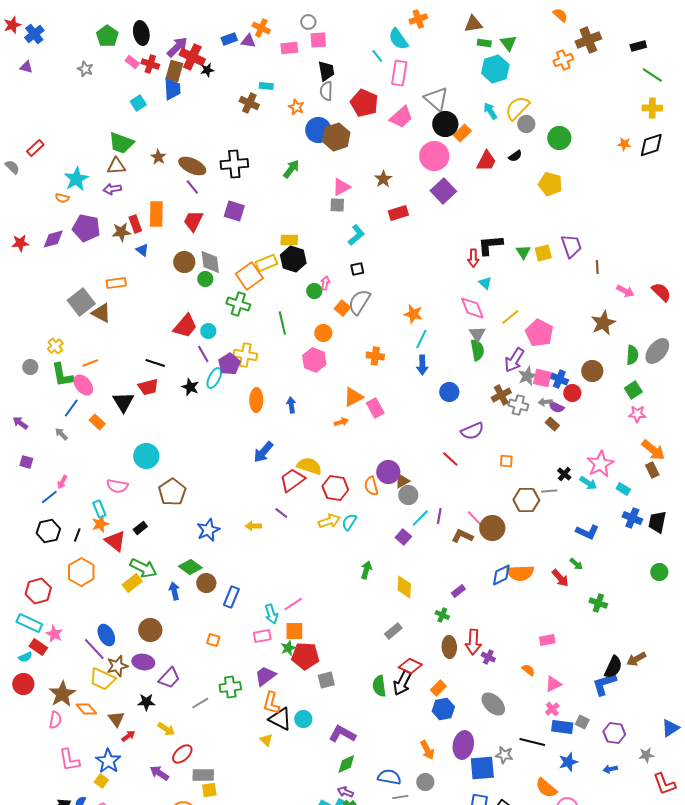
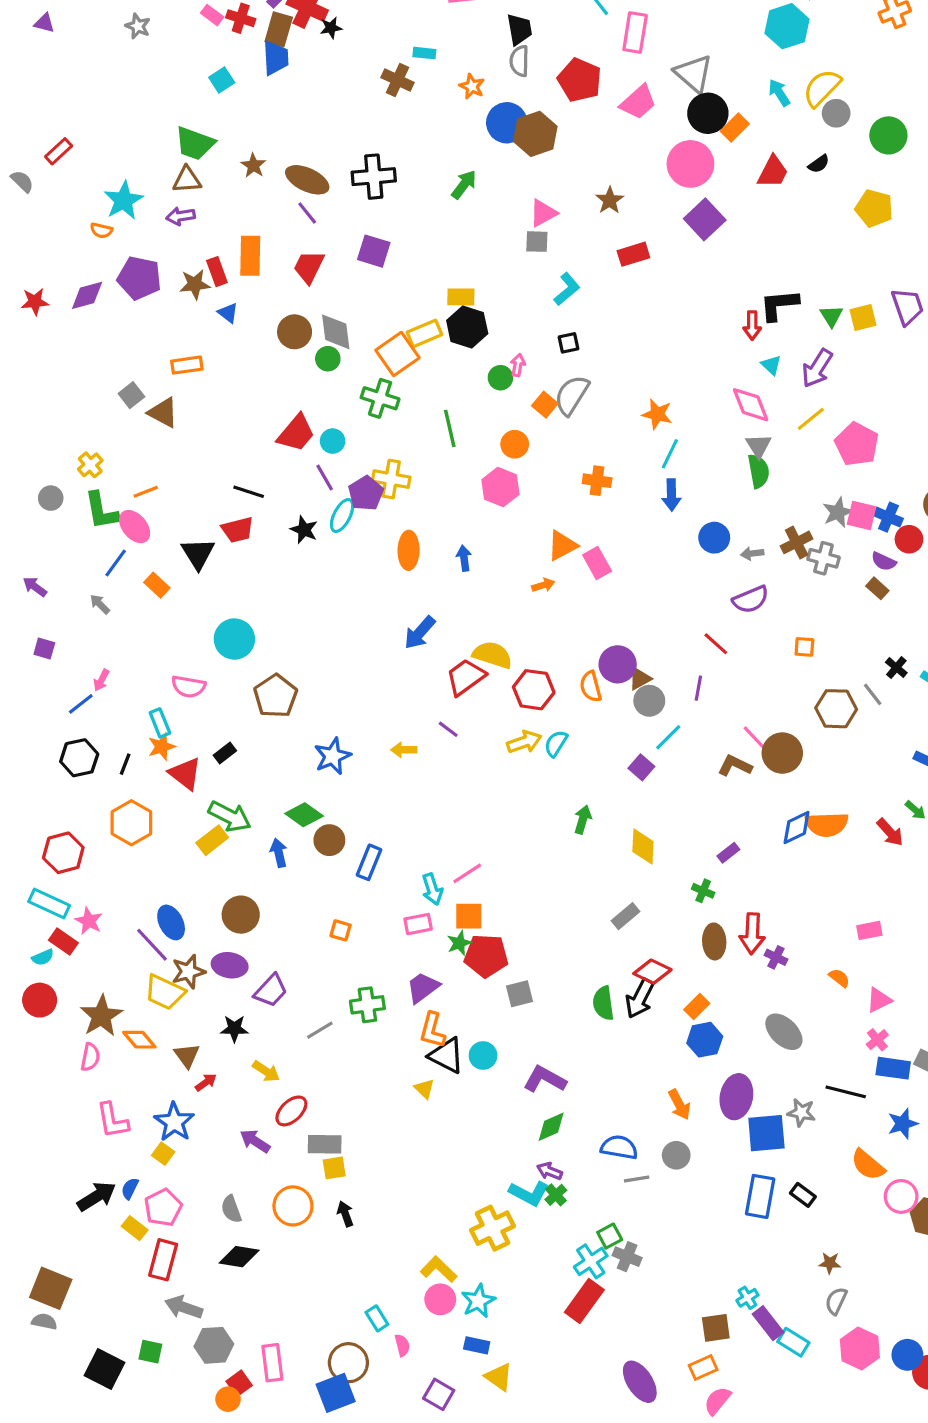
gray square: (81, 302) -> (131, 395), size x0.6
purple arrow: (514, 360) -> (817, 368), moved
gray arrow: (545, 402) -> (752, 554), moved
gray line: (549, 491) -> (873, 694), turned 56
purple line: (439, 516) -> (698, 688), moved

